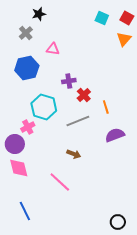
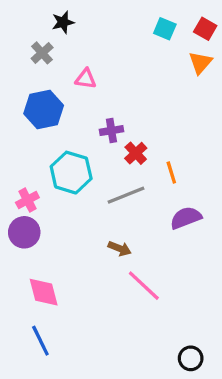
pink cross: (28, 127) -> (27, 200), moved
pink diamond: (19, 168) -> (44, 292), moved
pink line: (60, 182) -> (144, 286), moved

